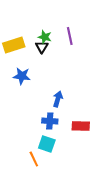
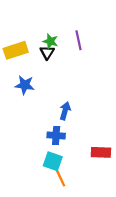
red rectangle: (81, 126) -> (101, 152), moved
orange line: (34, 159) -> (61, 178), moved

